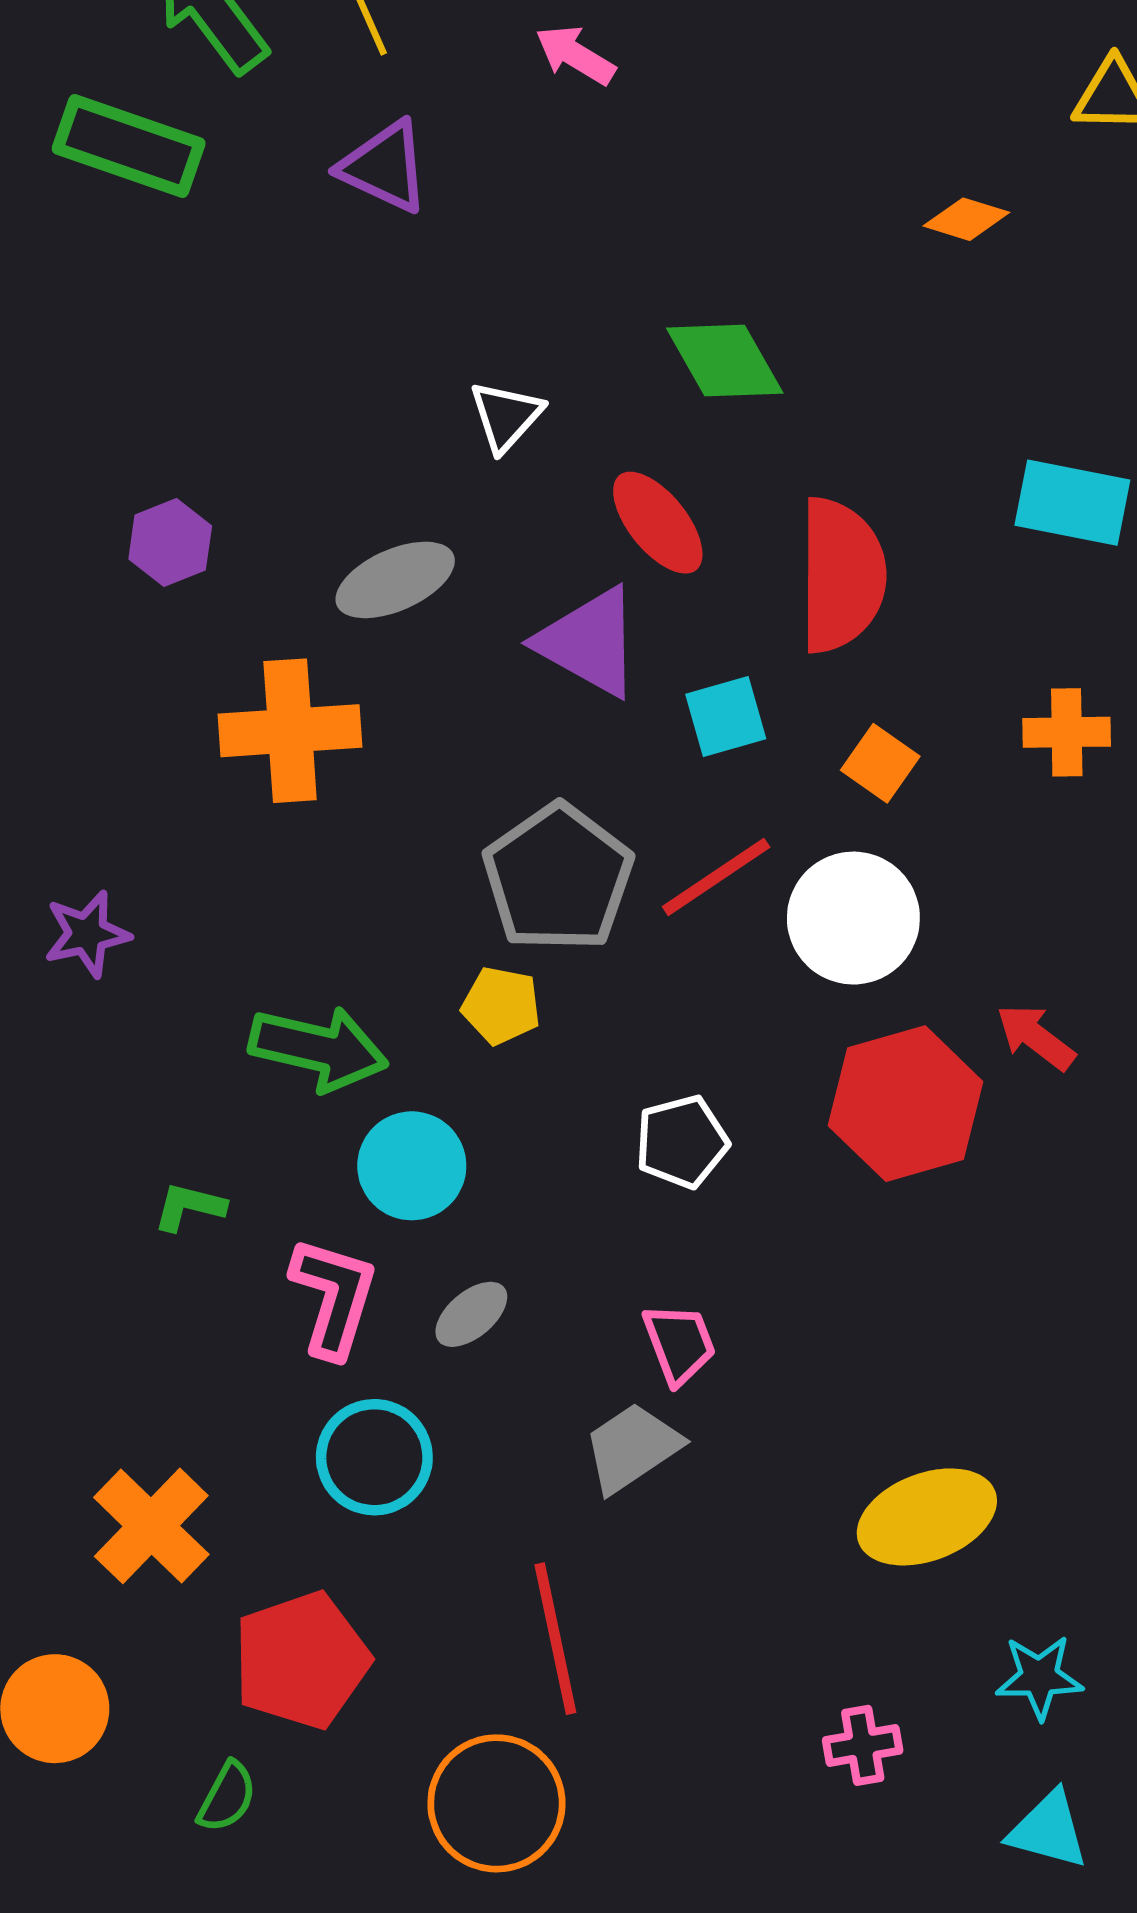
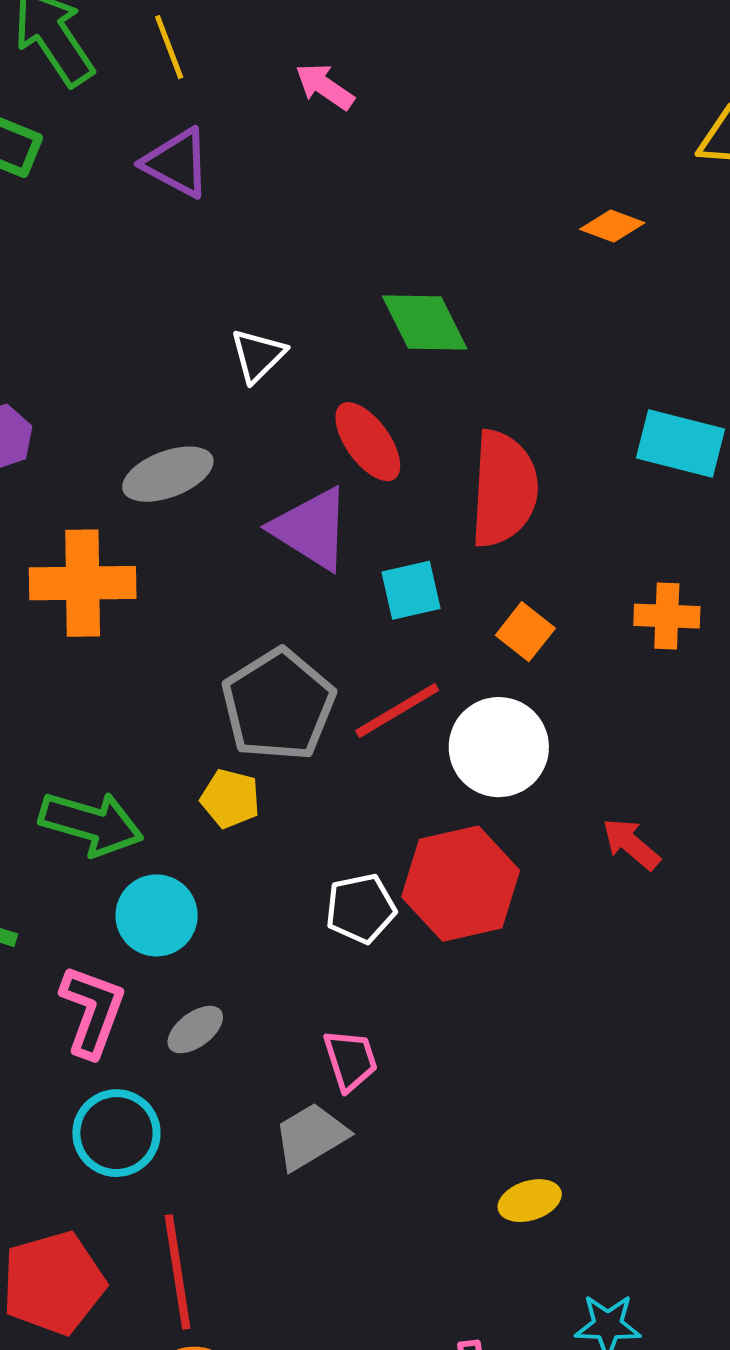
red hexagon: (906, 1104) -> (461, 884), moved
yellow ellipse: (927, 1517) -> (530, 1201), size x0.6
red line: (555, 1639) -> (177, 1272), moved

